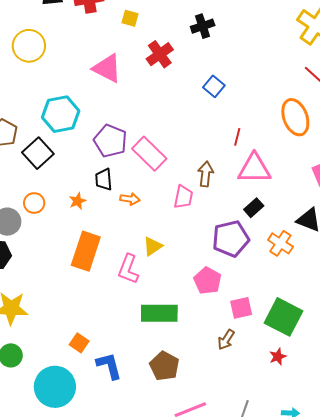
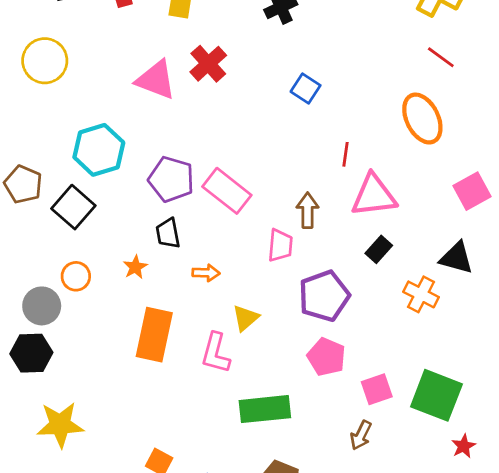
red cross: (160, 54) -> (208, 64), moved
orange arrow: (130, 199) -> (206, 273), moved
purple pentagon: (231, 239) -> (324, 296), moved
red star: (278, 357) -> (464, 446), moved

